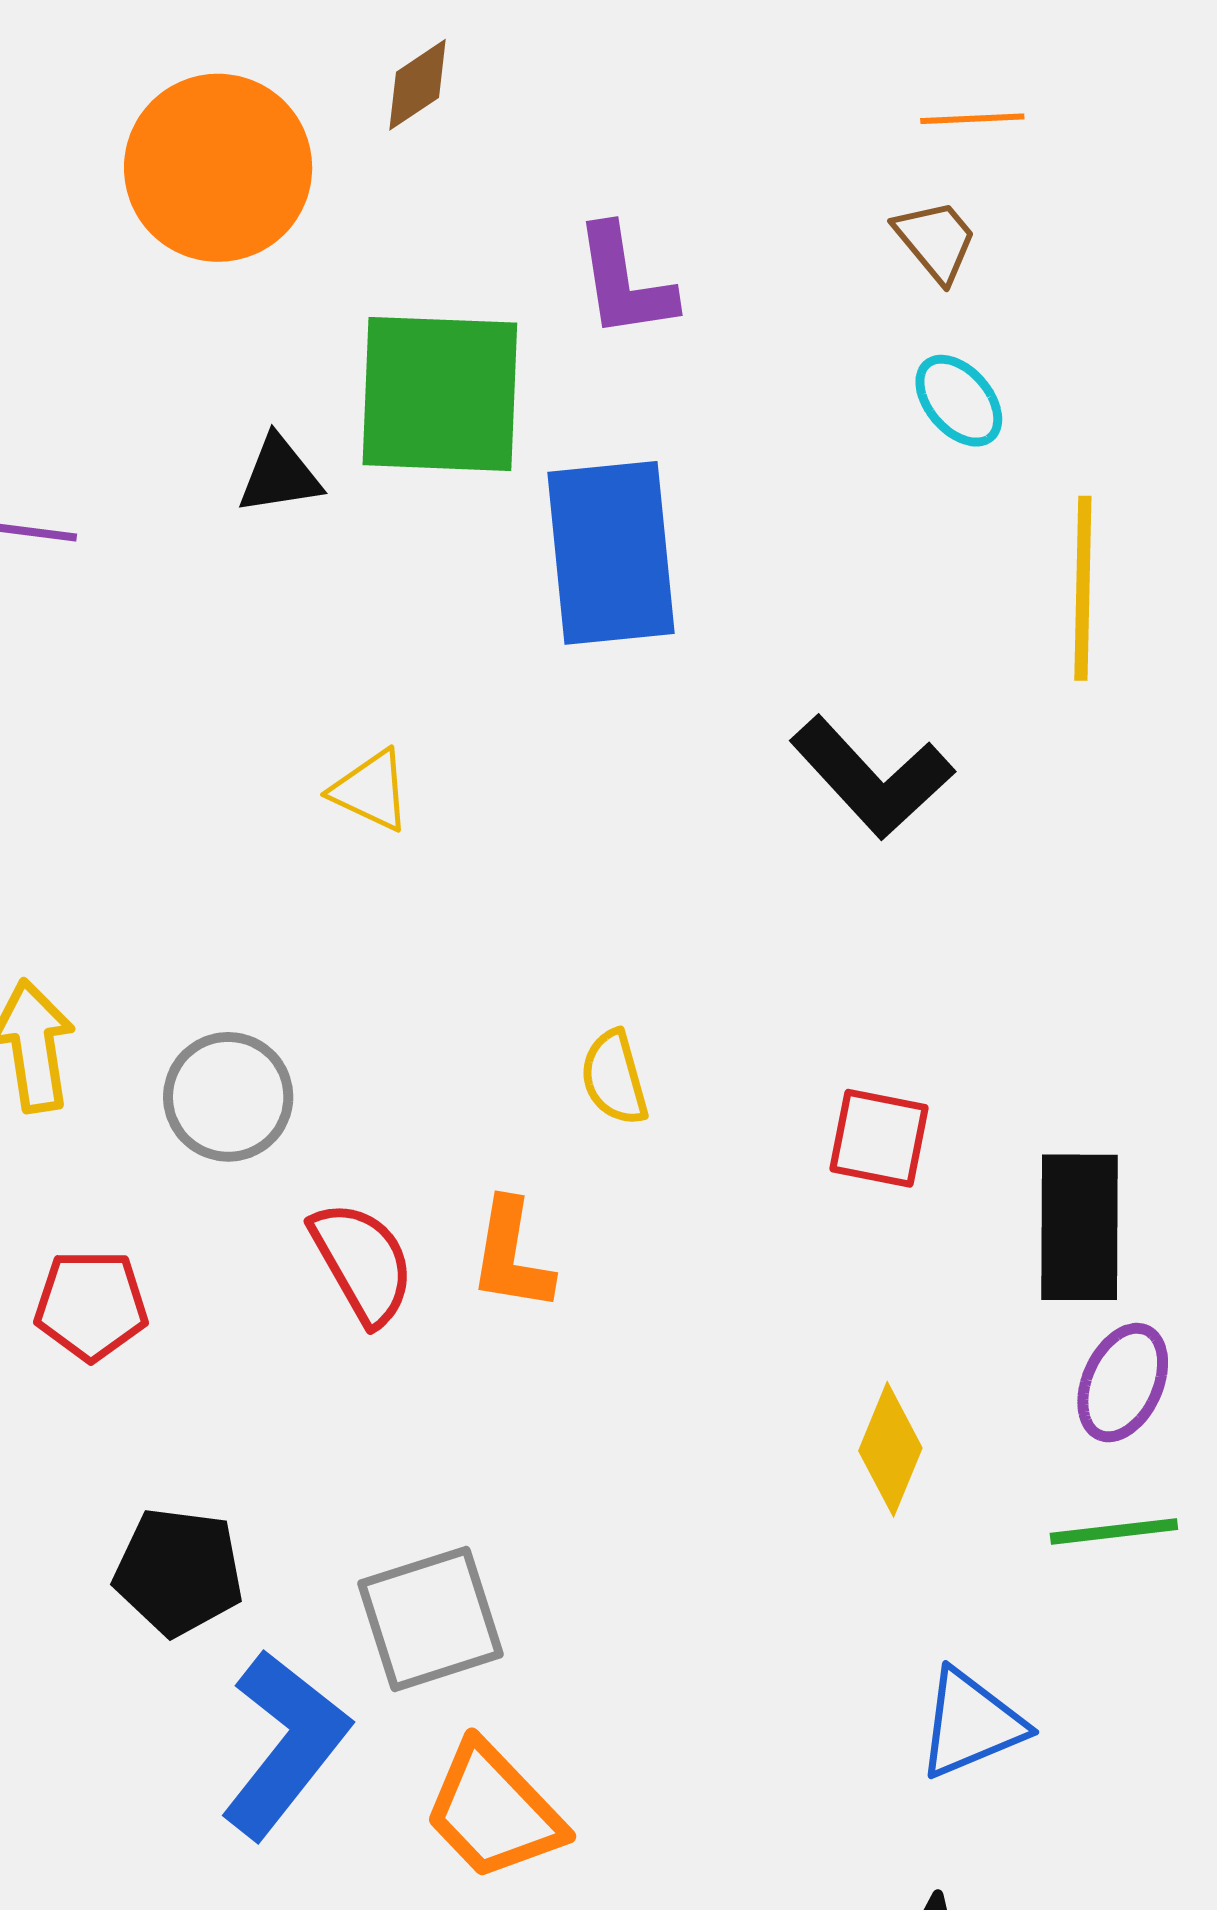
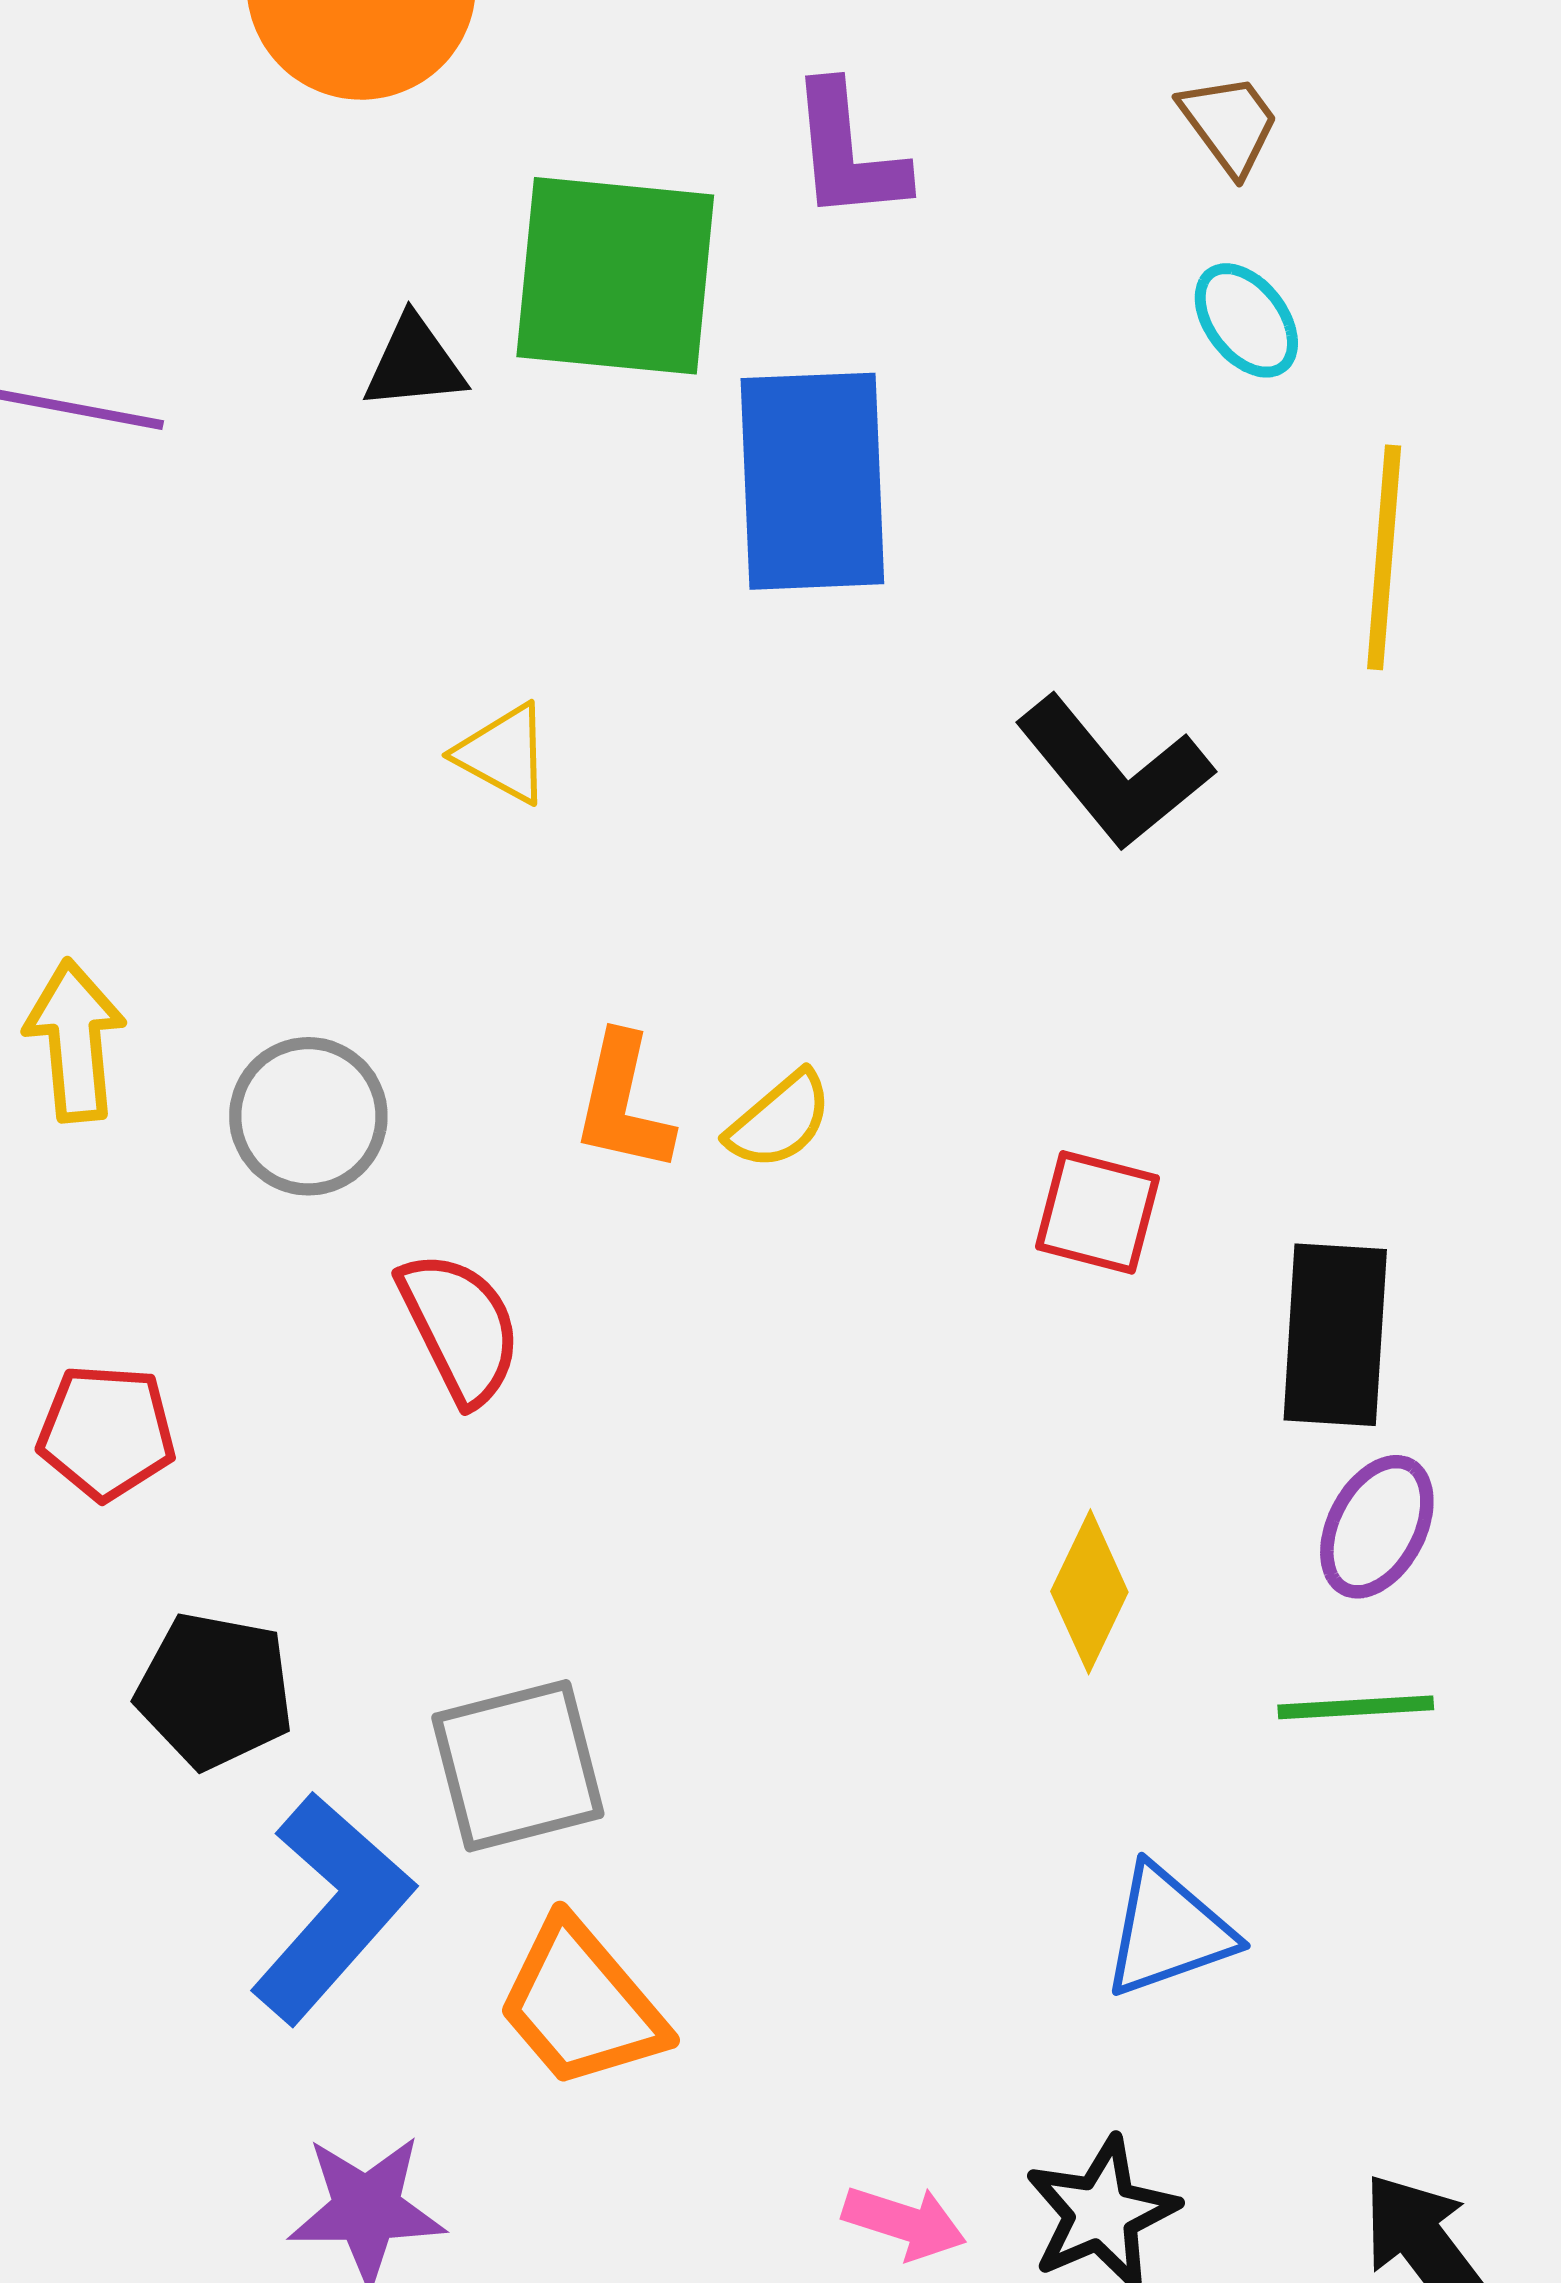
yellow semicircle: (614, 1078) -> (780, 1120), turned -118
orange L-shape: (511, 1255) -> (623, 1103), moved
red pentagon: (91, 1305) -> (107, 1432), moved

